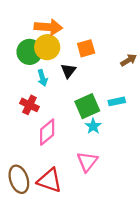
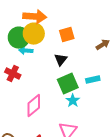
black triangle: (68, 71) -> (61, 60), moved
cyan arrow: (42, 78) -> (26, 51), moved, turned 112
red cross: (29, 105) -> (13, 74), moved

